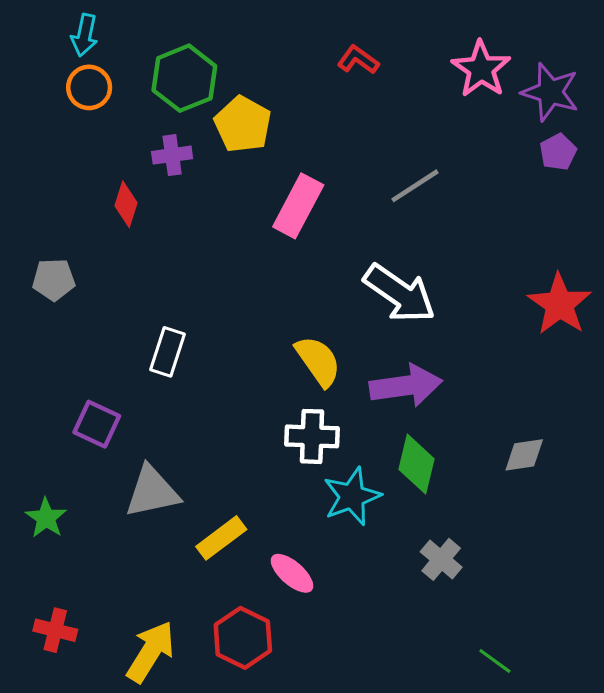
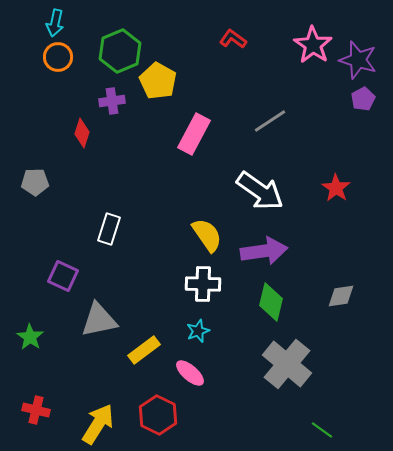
red star: (560, 304) -> (336, 188), moved, size x0.7
cyan star: (352, 496) -> (198, 331), moved, size x0.6
gray cross: (441, 559) -> (287, 364), size x1.8

